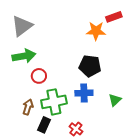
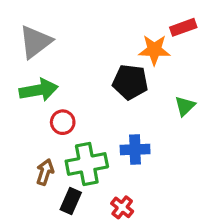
black pentagon: (90, 66) -> (130, 82), moved
green triangle: (115, 100) -> (185, 106), moved

